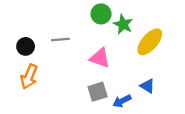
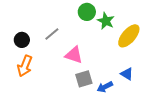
gray line: (60, 39) -> (52, 34), turned -35
pink triangle: (100, 58) -> (74, 55), moved

